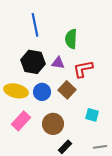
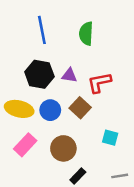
green semicircle: (71, 39) -> (86, 34), moved

